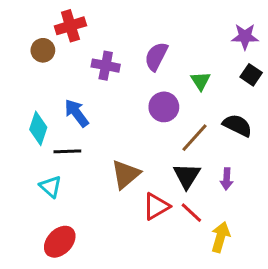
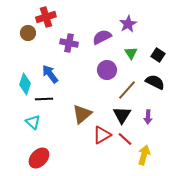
purple star: (245, 37) -> (128, 24), moved, turned -30
purple semicircle: (156, 56) -> (102, 37), turned 36
black square: (251, 75) -> (158, 55), moved

